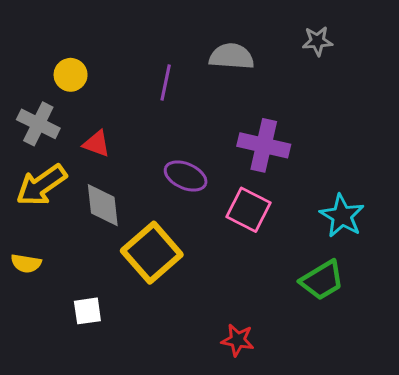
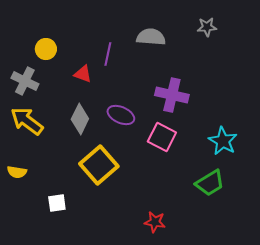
red triangle: (97, 144) -> (83, 74), moved
yellow arrow: (41, 185) -> (27, 121), turned 72
gray diamond: (103, 205) -> (80, 119), moved, turned 32

